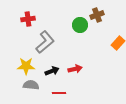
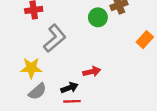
black arrow: (52, 71) -> (70, 88), moved
gray semicircle: (31, 85) -> (37, 91), turned 133

